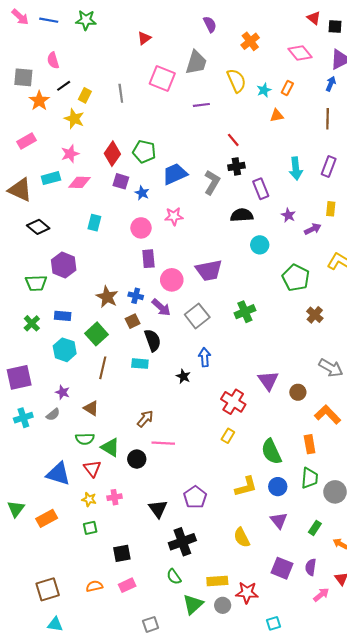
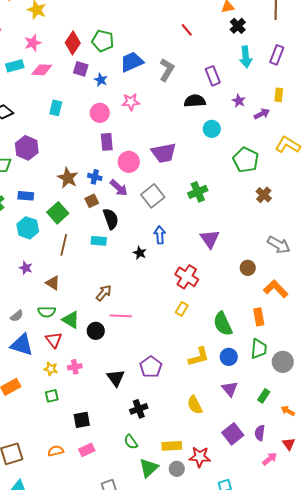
black cross: (236, 166) -> (238, 26), moved, turned -35
purple triangle: (268, 381) -> (210, 239), moved
gray semicircle: (53, 414) -> (17, 316), moved
black cross: (182, 542) -> (139, 409), size x0.7
purple square: (282, 568) -> (233, 434), turned 30

